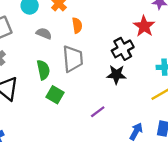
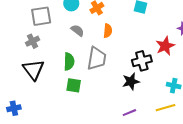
black star: (116, 75) -> (131, 81), turned -30
green square: (55, 95) -> (74, 85), turned -35
purple line: (98, 112) -> (129, 113), moved

